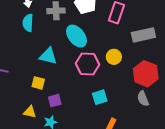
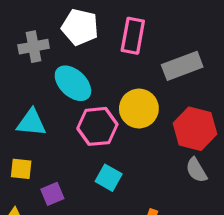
yellow circle: (114, 57) -> (139, 109), size x1.5
cyan square: (100, 97) -> (109, 178), moved, turned -35

